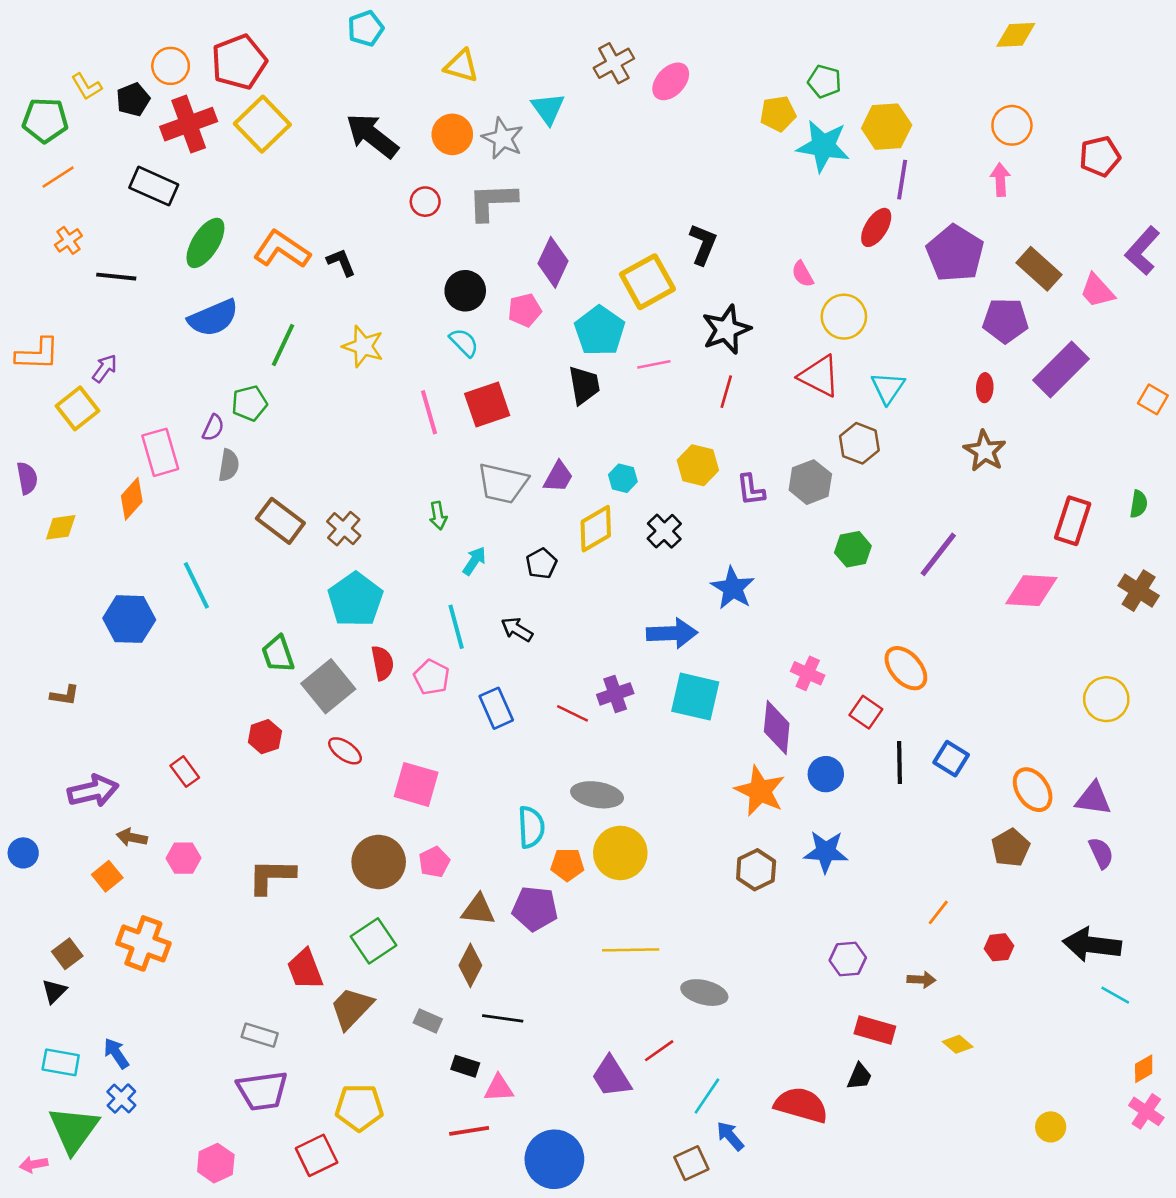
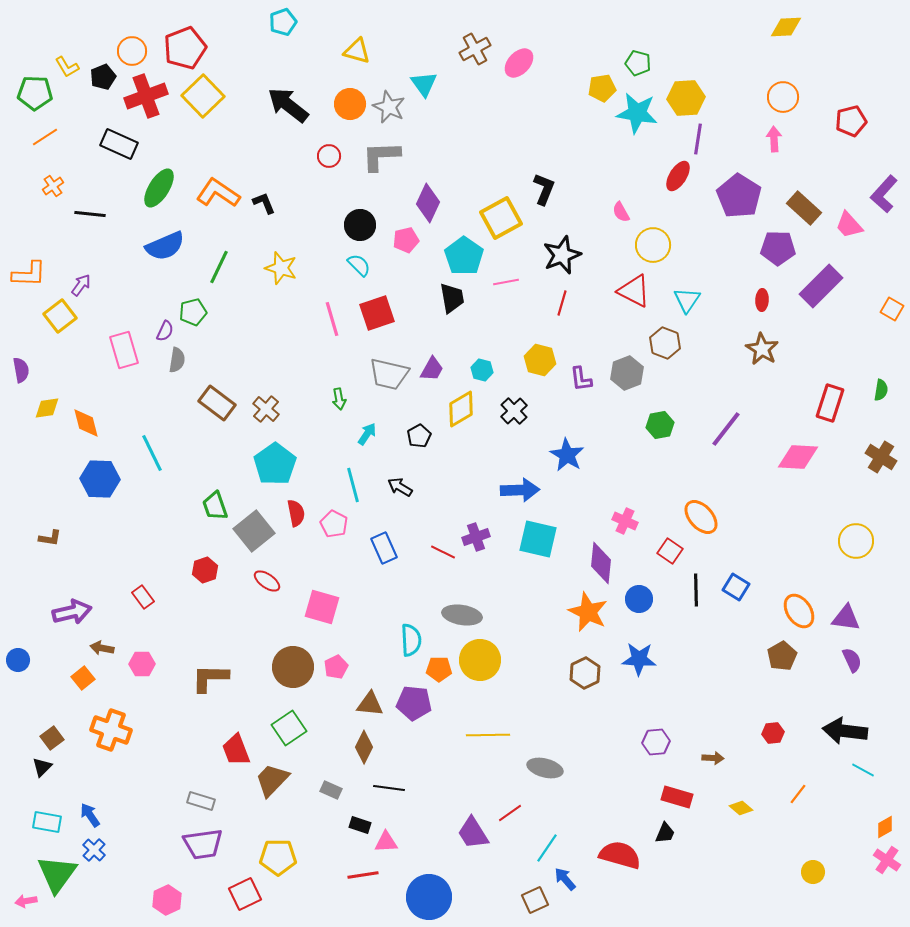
orange diamond: (132, 499) -> (86, 423), moved, turned -56
orange line: (938, 912) -> (798, 794), moved

